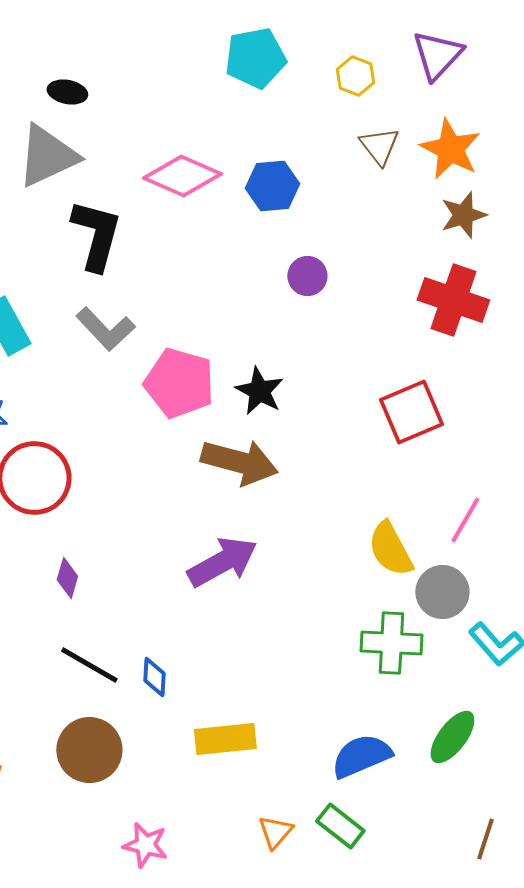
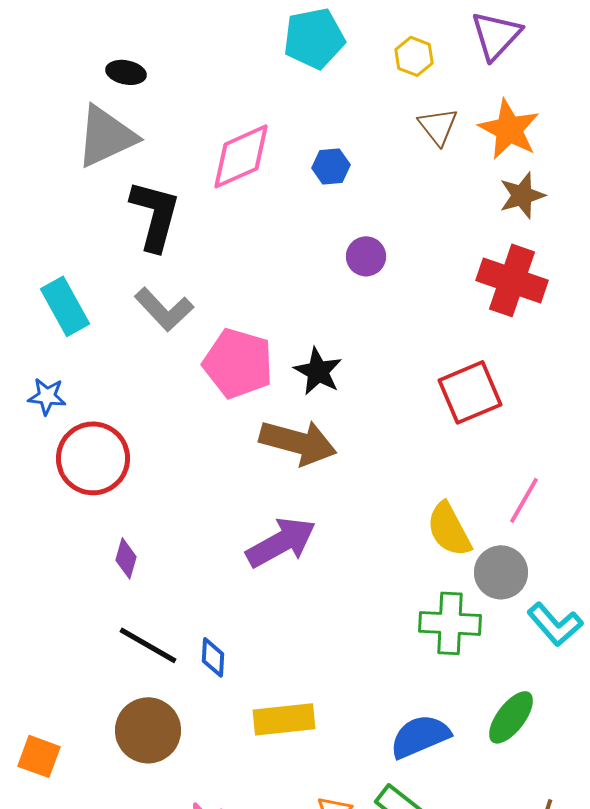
pink diamond: (182, 176) -> (241, 156), turned -48
blue hexagon: (272, 186) -> (331, 166), size x0.7

